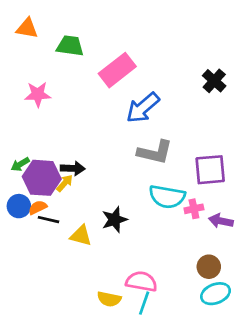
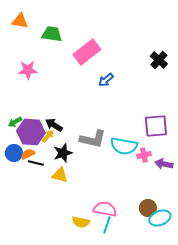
blue arrow: (143, 108) -> (106, 80), size x0.6
gray L-shape: (155, 152) -> (93, 139), moved
black arrow: (73, 168) -> (54, 125), turned -150
black star: (114, 220) -> (63, 153), moved
brown circle: (209, 267) -> (148, 208), moved

